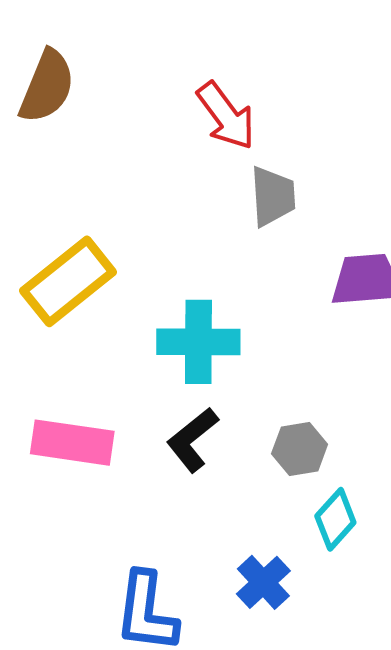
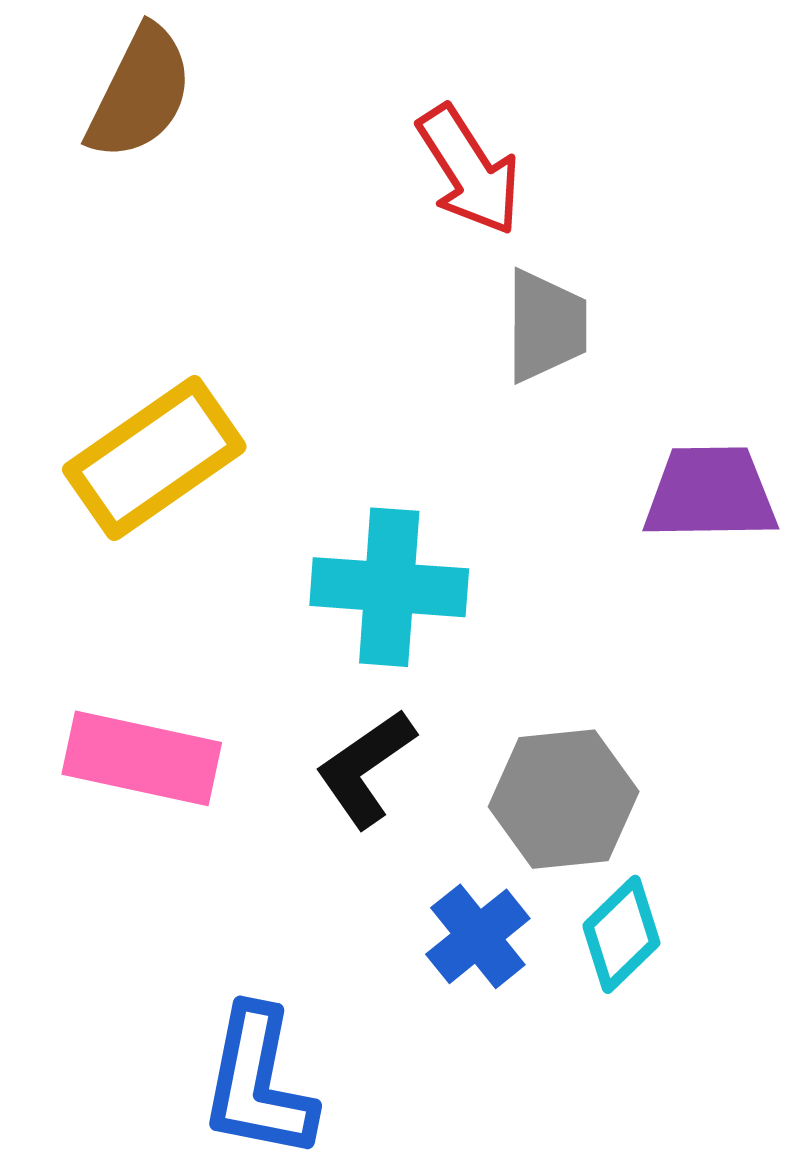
gray hexagon: (300, 449) -> (564, 799), size x1.4
blue cross: (263, 582) -> (478, 936), moved

